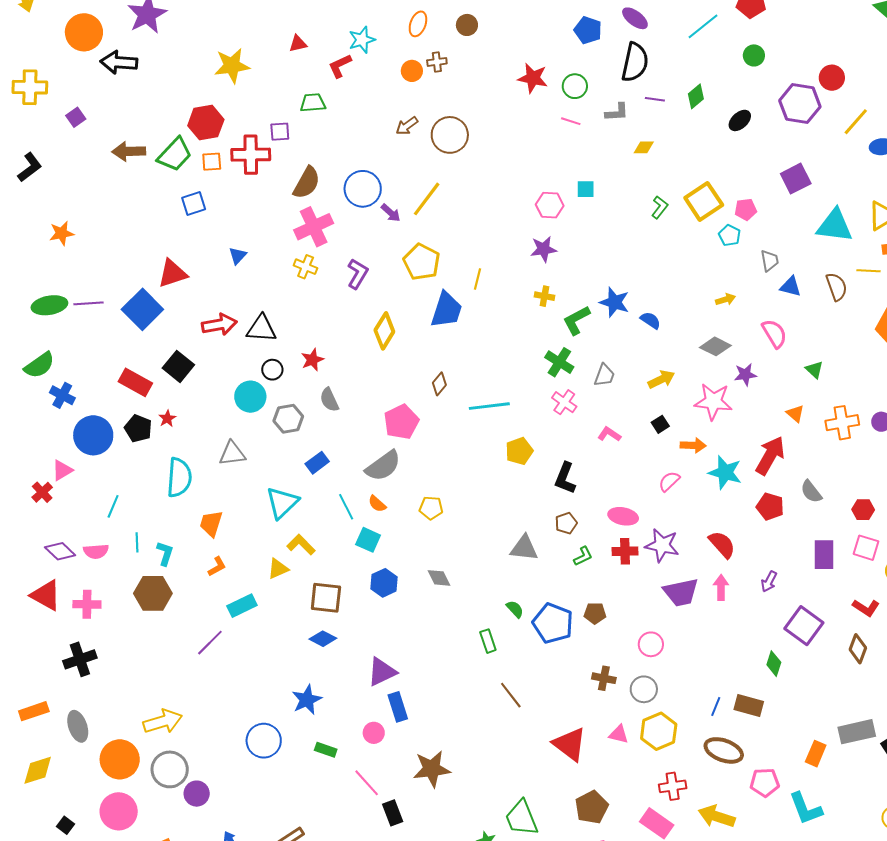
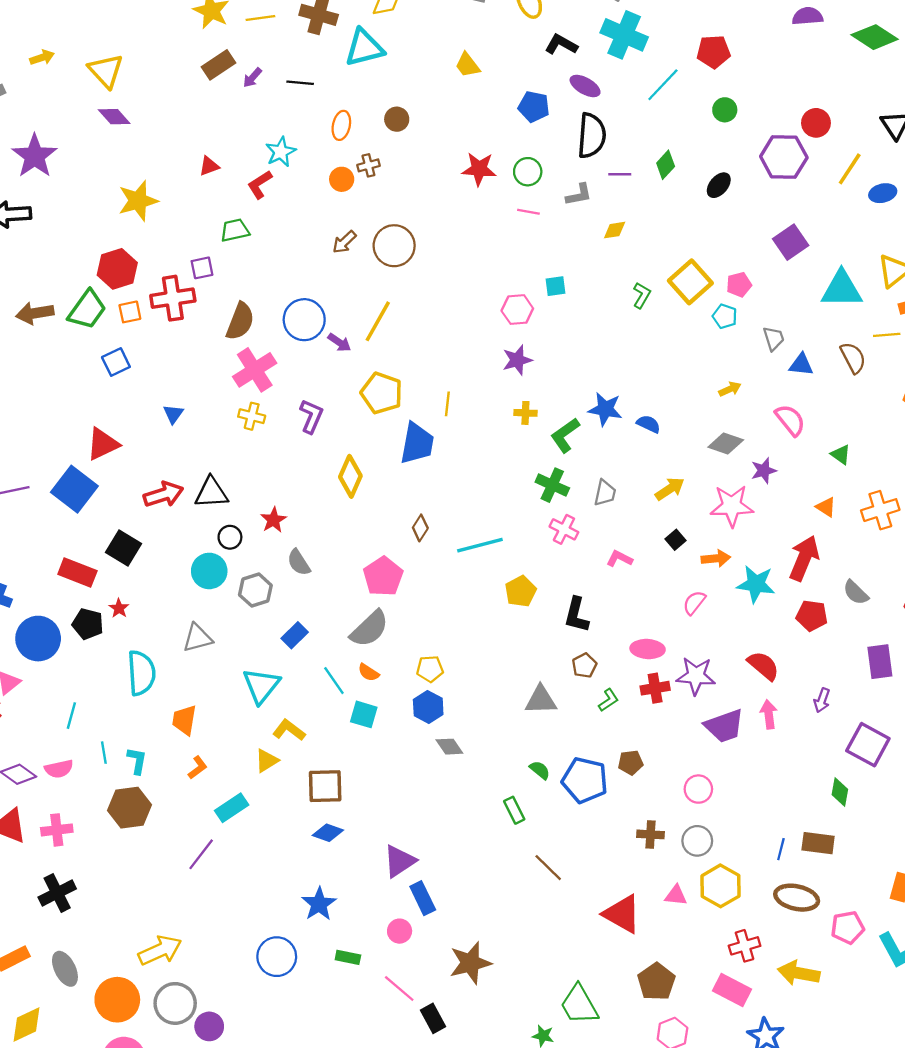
blue hexagon: (384, 583) -> (428, 707), moved

